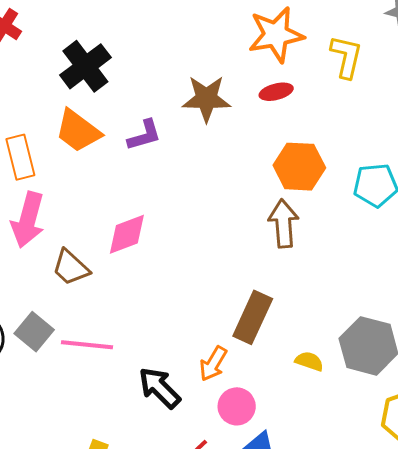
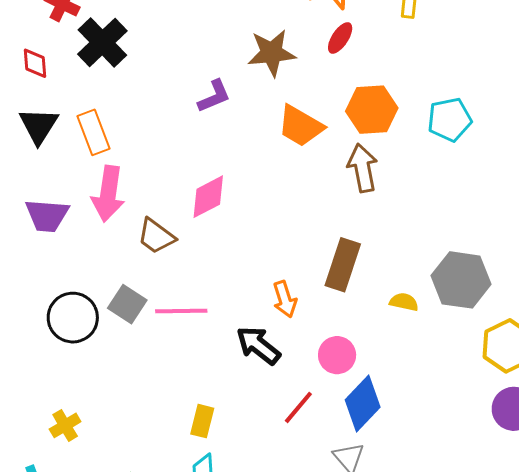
black cross: (85, 66) -> (102, 42), moved
red ellipse: (276, 92) -> (340, 38), turned -36
orange trapezoid: (78, 131) -> (300, 126), moved
orange arrow: (213, 364) -> (285, 299), moved, turned -42

